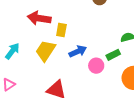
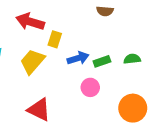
blue arrow: (78, 51) -> (78, 58), moved
green rectangle: (113, 55) -> (102, 61), moved

